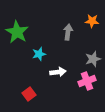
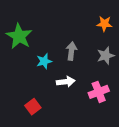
gray arrow: (68, 32) -> (71, 51), moved
gray star: (93, 59) -> (106, 56), moved

